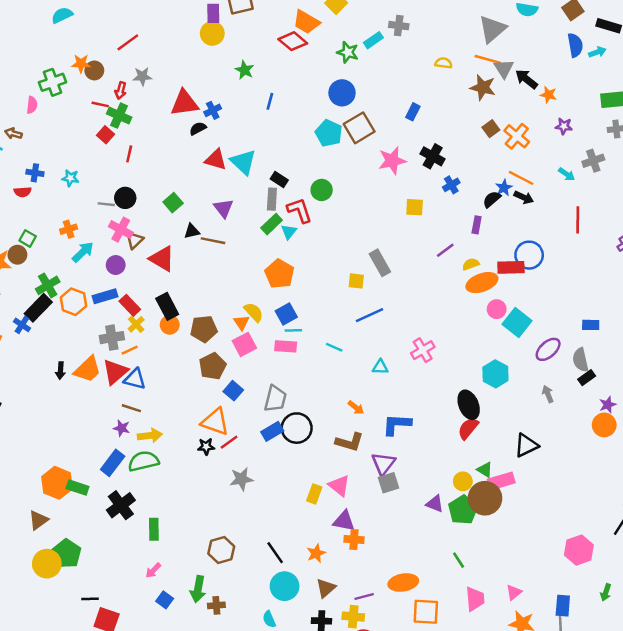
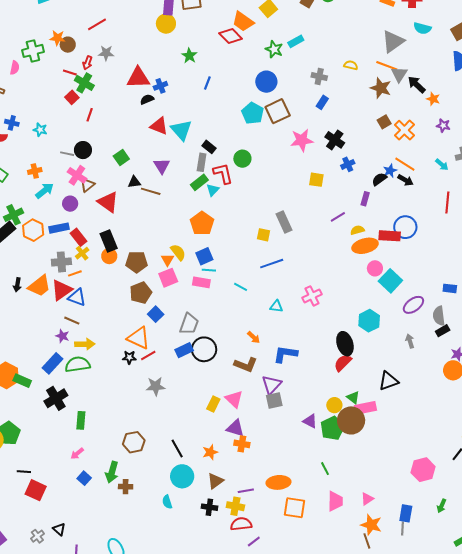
gray cross: (399, 26) -> (319, 76), moved

